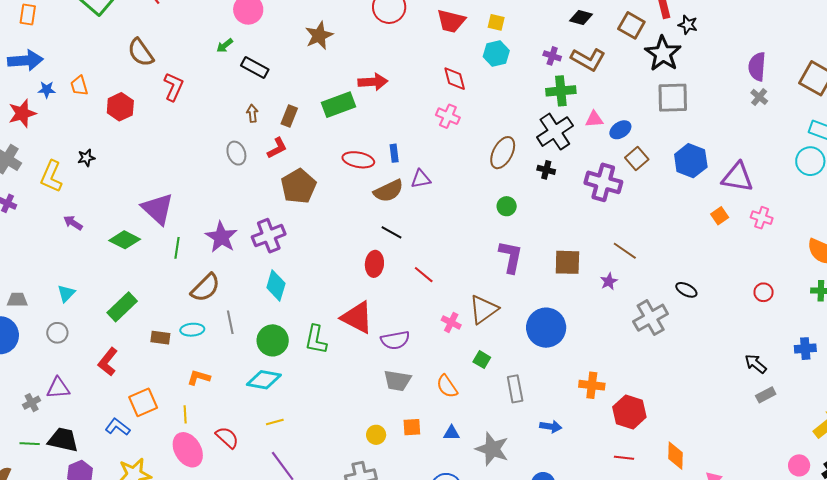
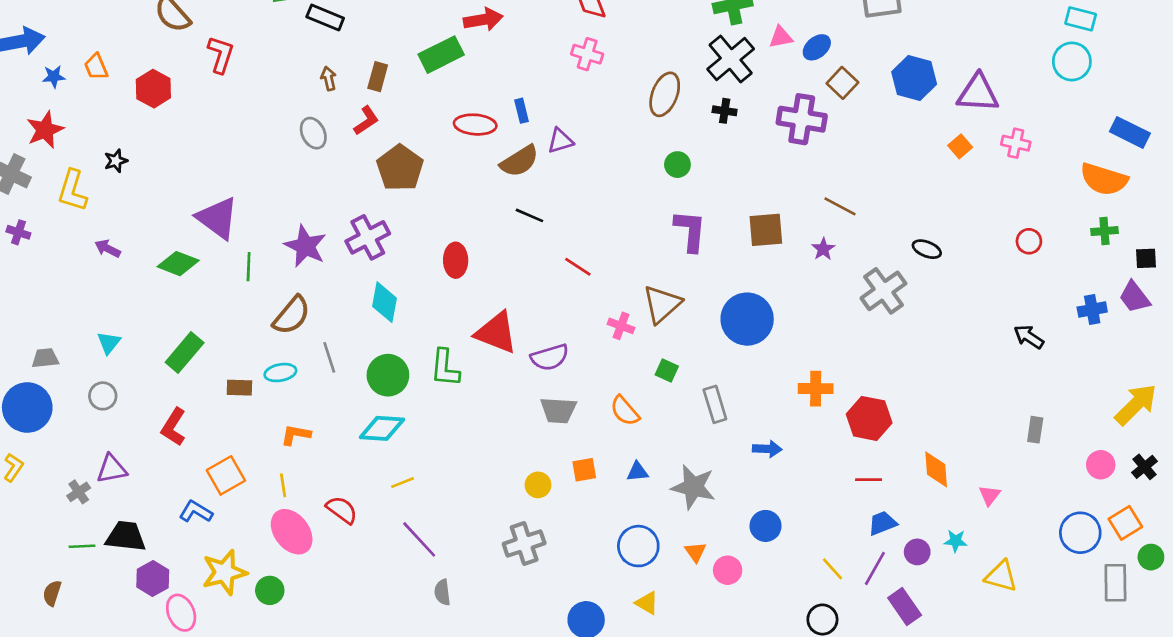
red star: (22, 113) -> (45, 130), moved
red ellipse: (374, 264) -> (456, 260), moved
gray rectangle: (766, 395) -> (1035, 430), moved, turned -48

